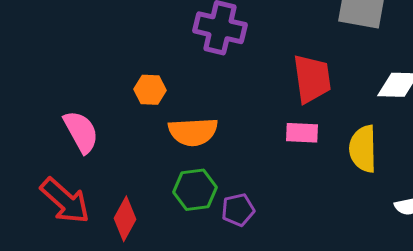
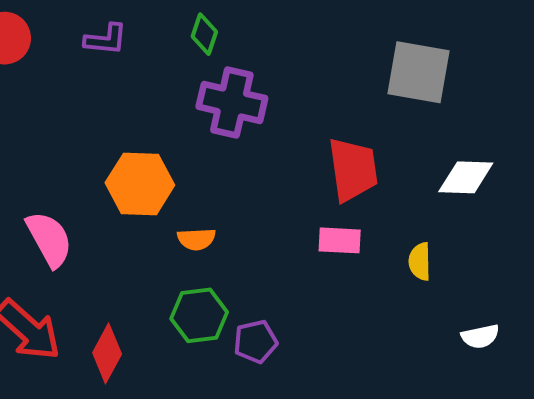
orange hexagon: (150, 90) -> (140, 184), size x1.6
orange semicircle: (193, 132) -> (196, 239), size x0.6
yellow semicircle: (363, 149) -> (420, 261), size x0.6

